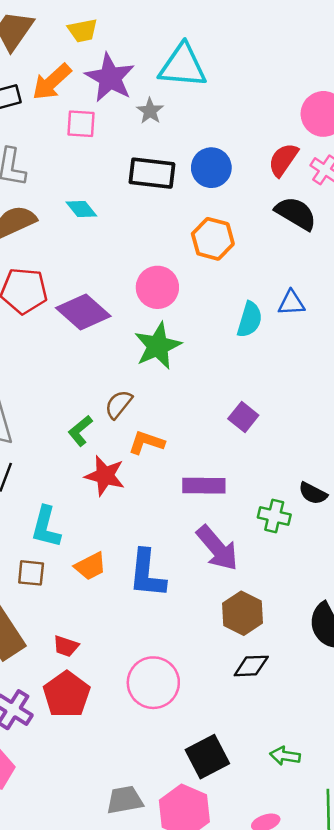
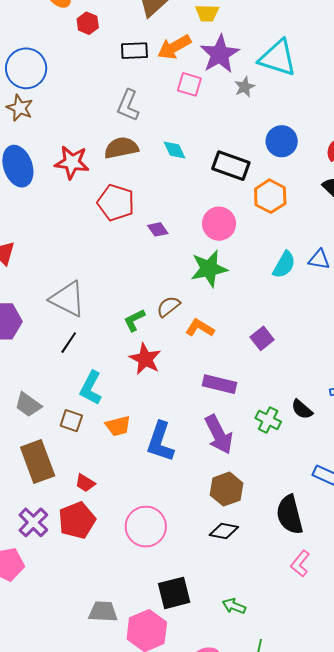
black rectangle: (152, 173) -> (231, 166), moved
purple diamond: (83, 312) -> (158, 229), size x0.5
orange L-shape: (146, 443) -> (200, 328), moved

